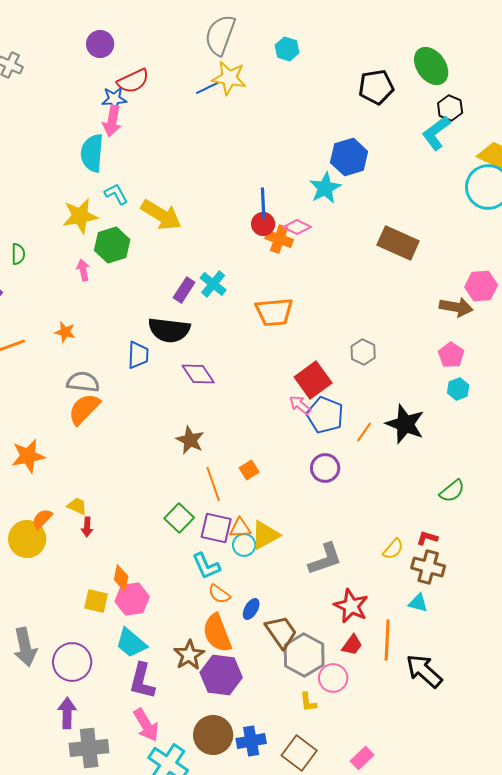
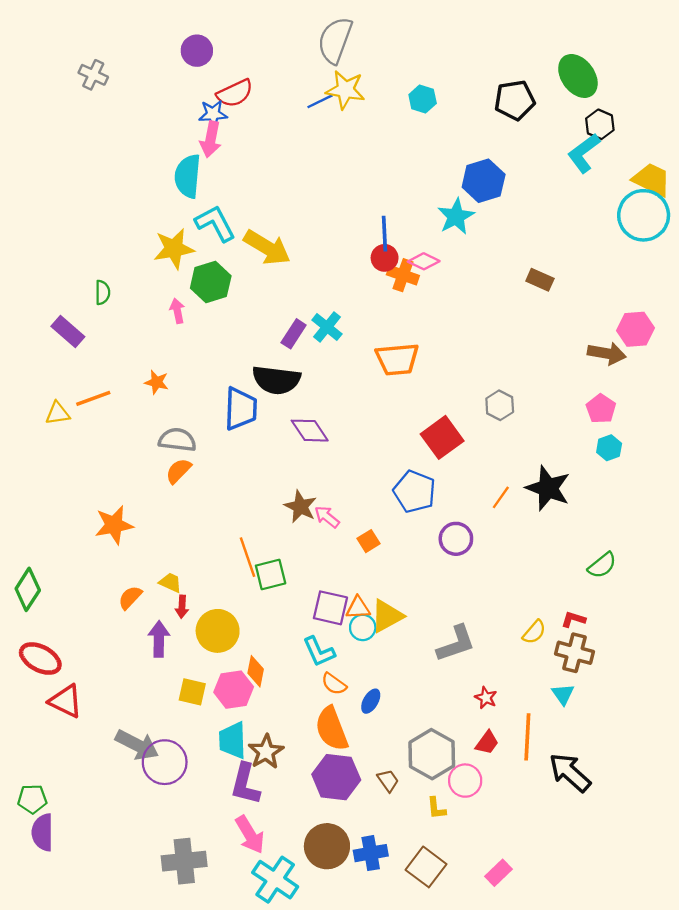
cyan hexagon: (287, 49) -> (423, 99), moved
cyan L-shape: (116, 194) -> (215, 223), size x1.5
brown rectangle: (398, 243) -> (540, 280), size x0.6
blue trapezoid: (138, 355) -> (241, 409), size x1.4
pink arrow: (300, 405) -> (327, 517), moved
orange semicircle: (84, 409) -> (178, 471), size x0.7
blue pentagon: (325, 415) -> (414, 492), moved
orange line: (213, 484) -> (248, 557), moved
green square: (179, 518) -> (271, 574), moved, turned 32
yellow circle: (27, 539) -> (218, 631), moved
orange diamond: (121, 578) -> (256, 671), moved
cyan triangle: (418, 603) -> (563, 694), turned 40
red star: (351, 606) -> (486, 698), size x0.6
brown trapezoid: (281, 632) -> (388, 781), moved, size x0.6
cyan trapezoid: (131, 643) -> (233, 740), turned 48
gray arrow: (25, 647) -> (137, 745), moved, turned -51
brown star: (189, 655) -> (266, 752), moved
purple arrow: (67, 713) -> (159, 639), moved

